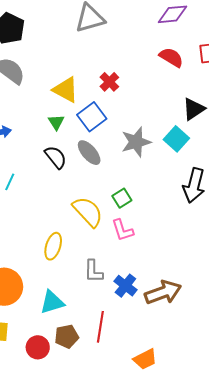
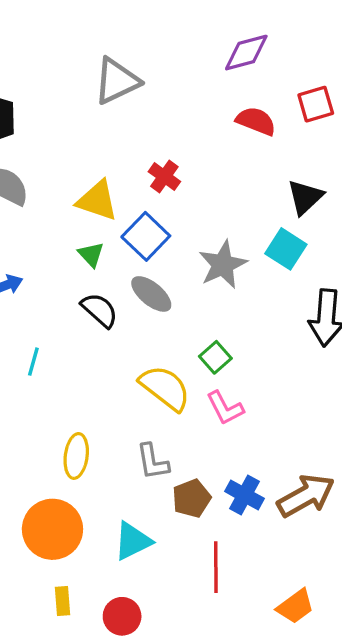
yellow ellipse: (53, 246) -> (76, 456), moved
gray L-shape: (93, 271) -> (153, 462), moved
brown pentagon: (67, 336) -> (192, 498), moved

